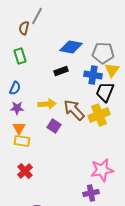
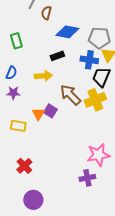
brown semicircle: (24, 28) -> (46, 13), moved
yellow arrow: (47, 104) -> (43, 76), moved
orange triangle: (19, 128) -> (38, 114), moved
red cross: (25, 171) -> (24, 166), moved

